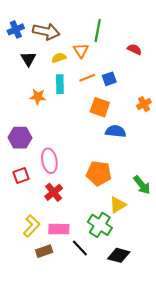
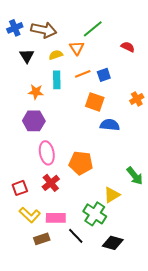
green line: (98, 30) -> (93, 29), turned 40
purple hexagon: (20, 138) -> (34, 121), moved
orange pentagon: (99, 173) -> (81, 163), moved
red square: (21, 175) -> (20, 188), moved
yellow L-shape: (32, 226) -> (30, 215), turned 90

